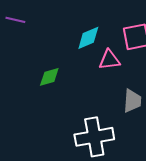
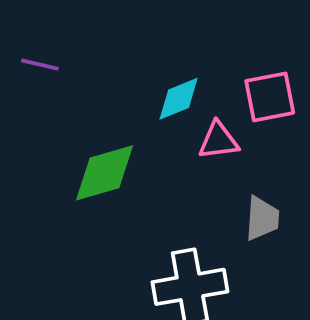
green diamond: (49, 77) -> (104, 173), size x1.6

